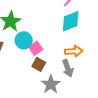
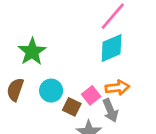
cyan circle: (24, 40) -> (51, 91), moved
pink square: (36, 48) -> (91, 95), moved

